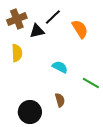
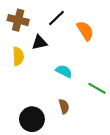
brown cross: (17, 19) -> (18, 20), turned 36
black triangle: (37, 31) -> (39, 42), moved

